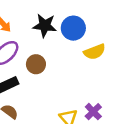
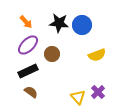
yellow semicircle: (95, 52) -> (97, 55), moved

